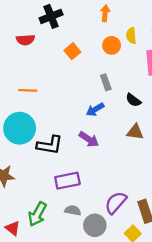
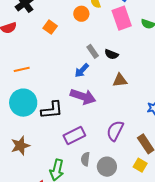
gray rectangle: (106, 82) -> (93, 51), moved
purple arrow: (89, 139) -> (83, 97), size x1.4
purple semicircle: (116, 203) -> (115, 131), moved
gray semicircle: (73, 210) -> (85, 159), turned -80

